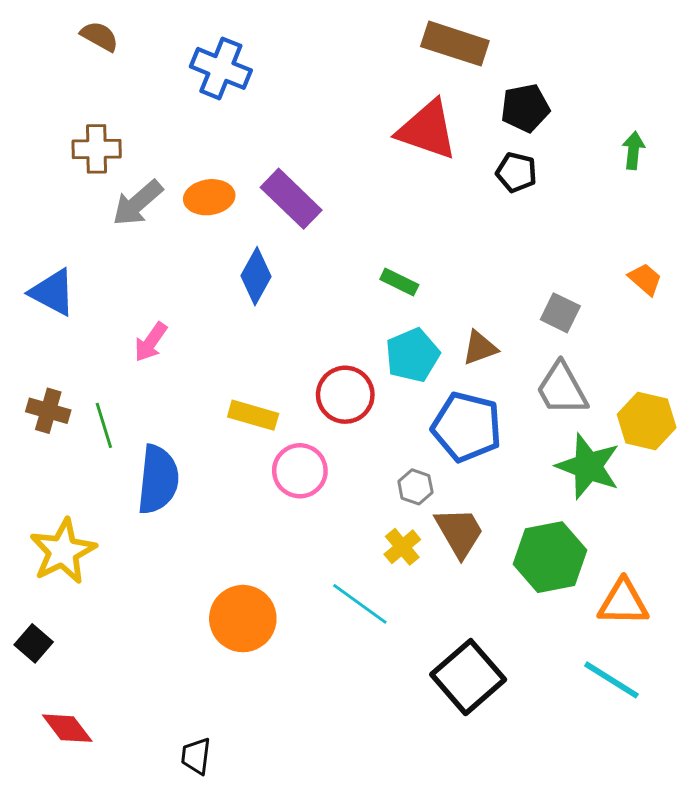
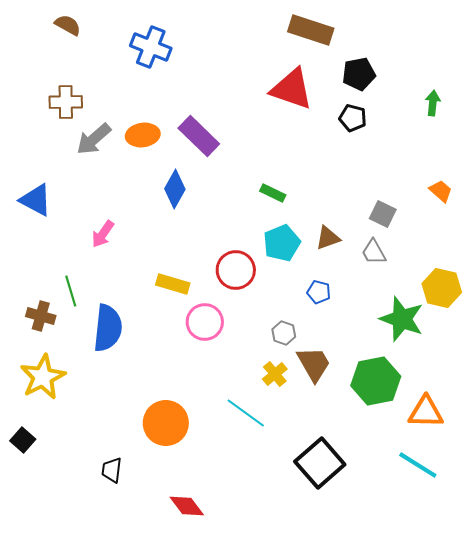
gray trapezoid: (562, 389) -> (374, 252), moved, size x0.7
brown cross: (48, 411) -> (41, 316), moved
blue pentagon: (467, 427) -> (319, 292), size x0.5
red diamond: (67, 728) -> (187, 506), moved
black trapezoid: (196, 756) -> (112, 470), moved

